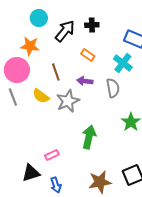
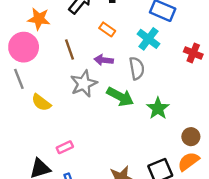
yellow semicircle: (41, 96) -> (41, 102), moved
green arrow: (89, 137) -> (120, 97), moved, turned 105

